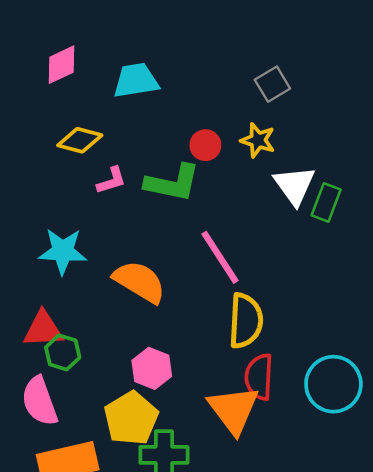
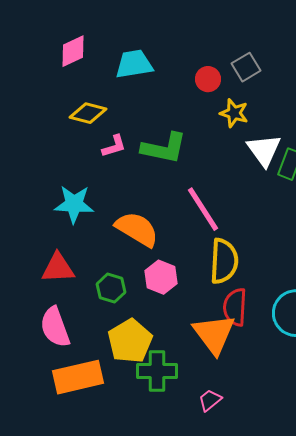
red circle: (205, 145) -> (208, 79), moved
green hexagon: (63, 352) -> (111, 288), moved
pink hexagon: (152, 368) -> (161, 277), moved

